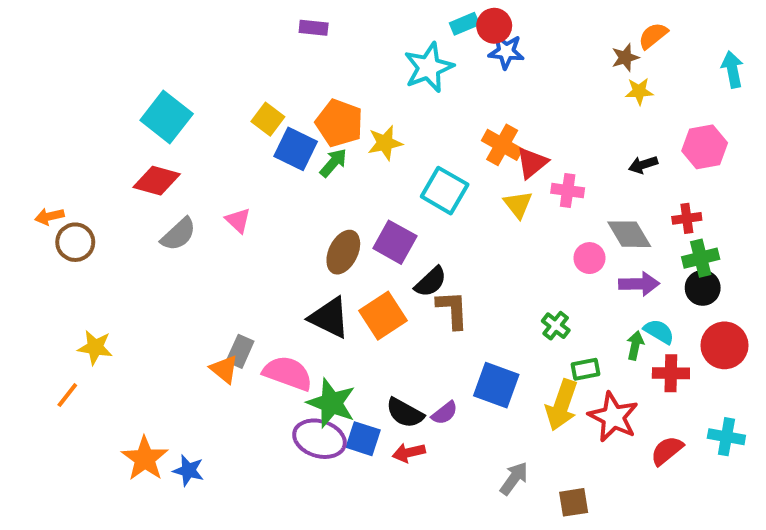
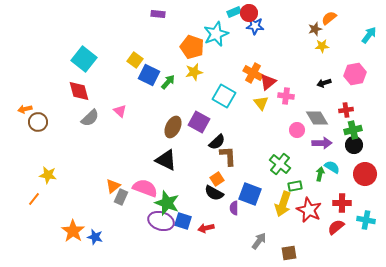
cyan arrow: (732, 69) -> (369, 35), turned 48
orange pentagon: (339, 123) -> (192, 47), moved
red diamond: (157, 181) -> (79, 91), turned 60
orange square: (383, 316) -> (217, 179), moved, size x0.6
green cross: (556, 326) -> (280, 164), size x1.5
gray rectangle: (240, 351) -> (121, 197), moved
orange triangle: (224, 369) -> (113, 186), turned 42
red cross: (671, 373) -> (342, 203), moved
black semicircle: (405, 413) -> (214, 193), moved
purple semicircle: (445, 413) -> (234, 208), moved, turned 128

